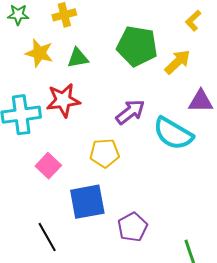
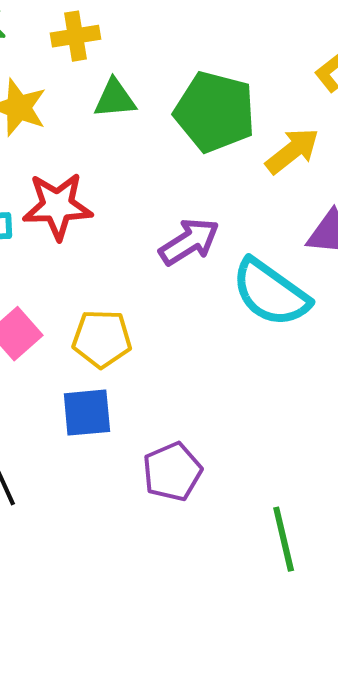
green triangle: (78, 58) -> (115, 99), moved
yellow pentagon: (105, 153) -> (102, 339), moved
blue square: (87, 202) -> (87, 413), size x0.7

